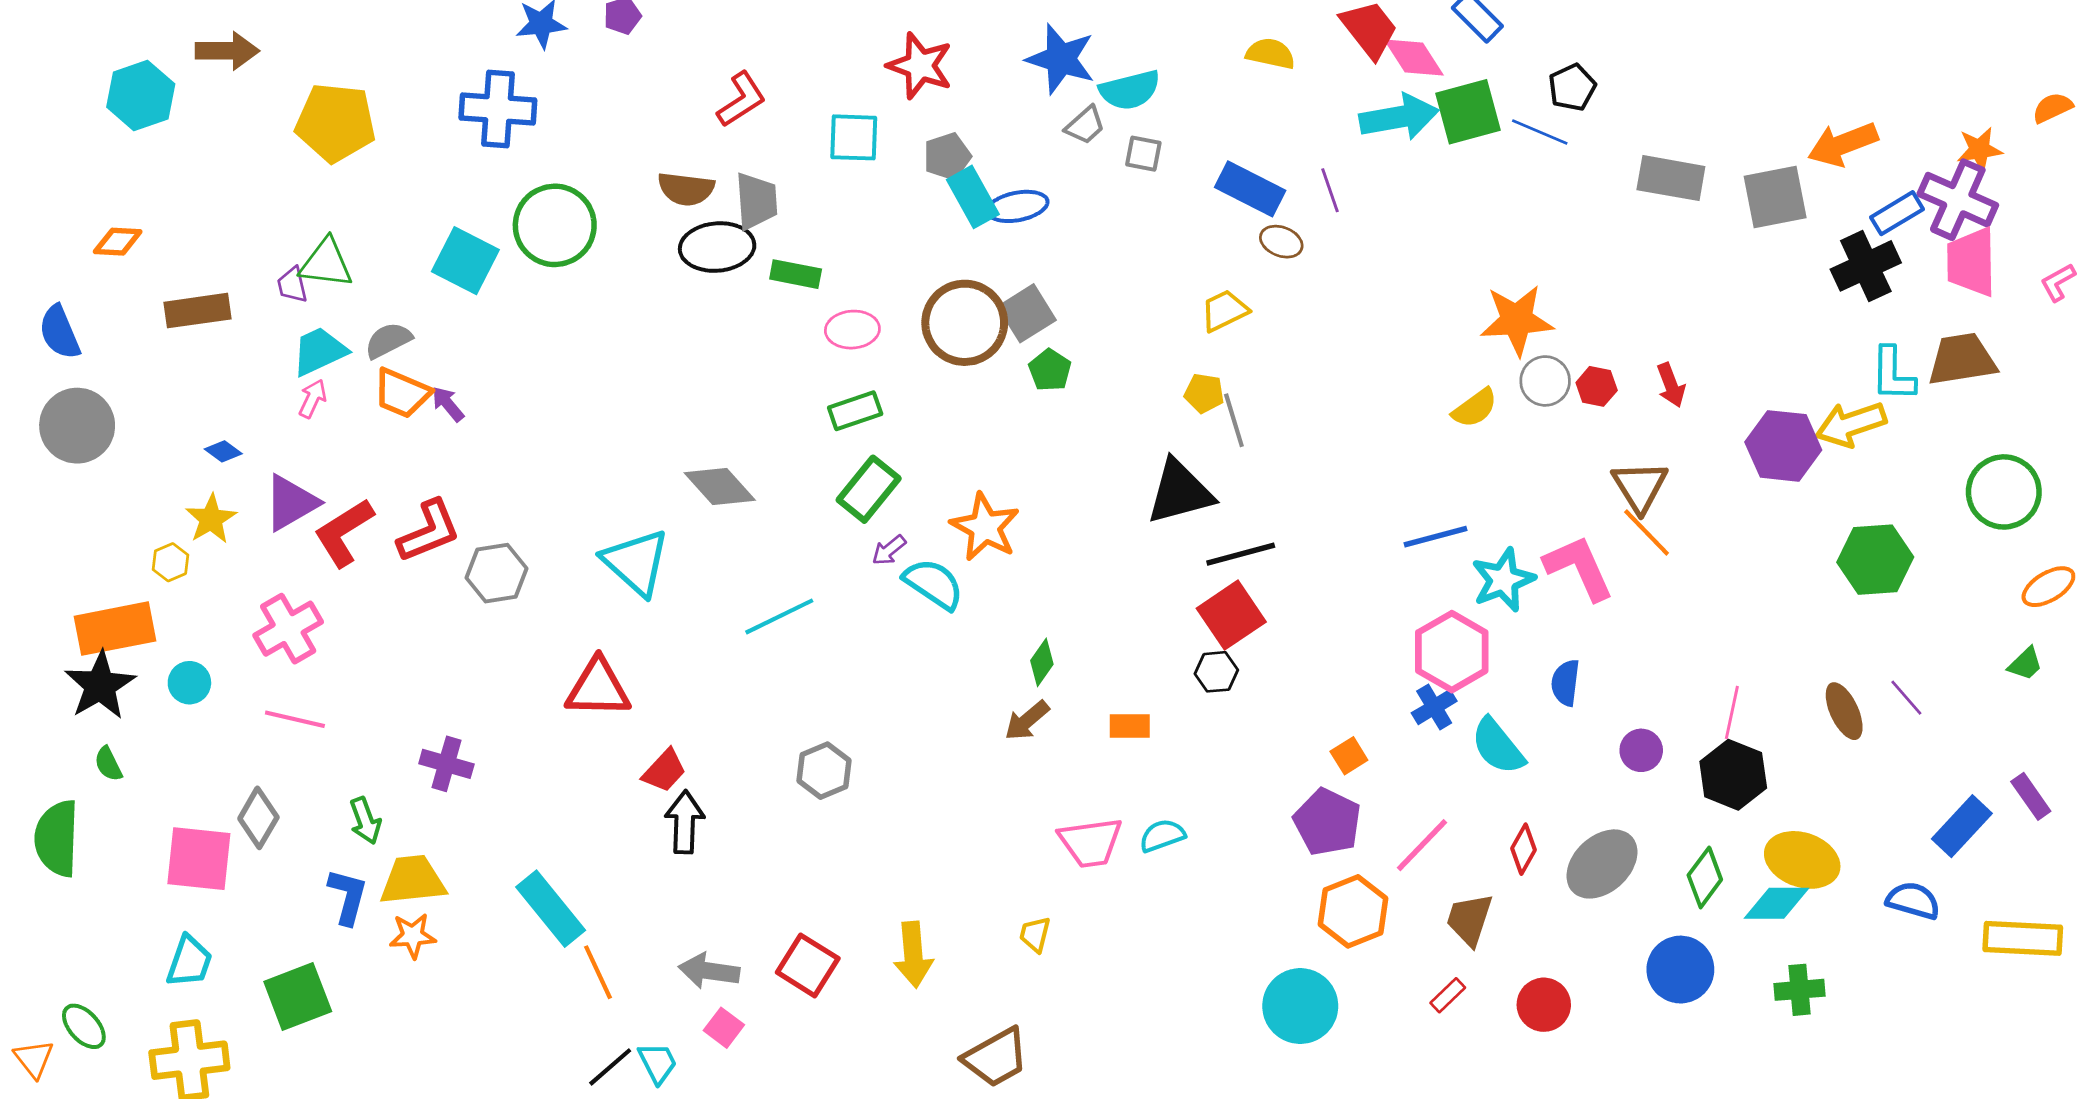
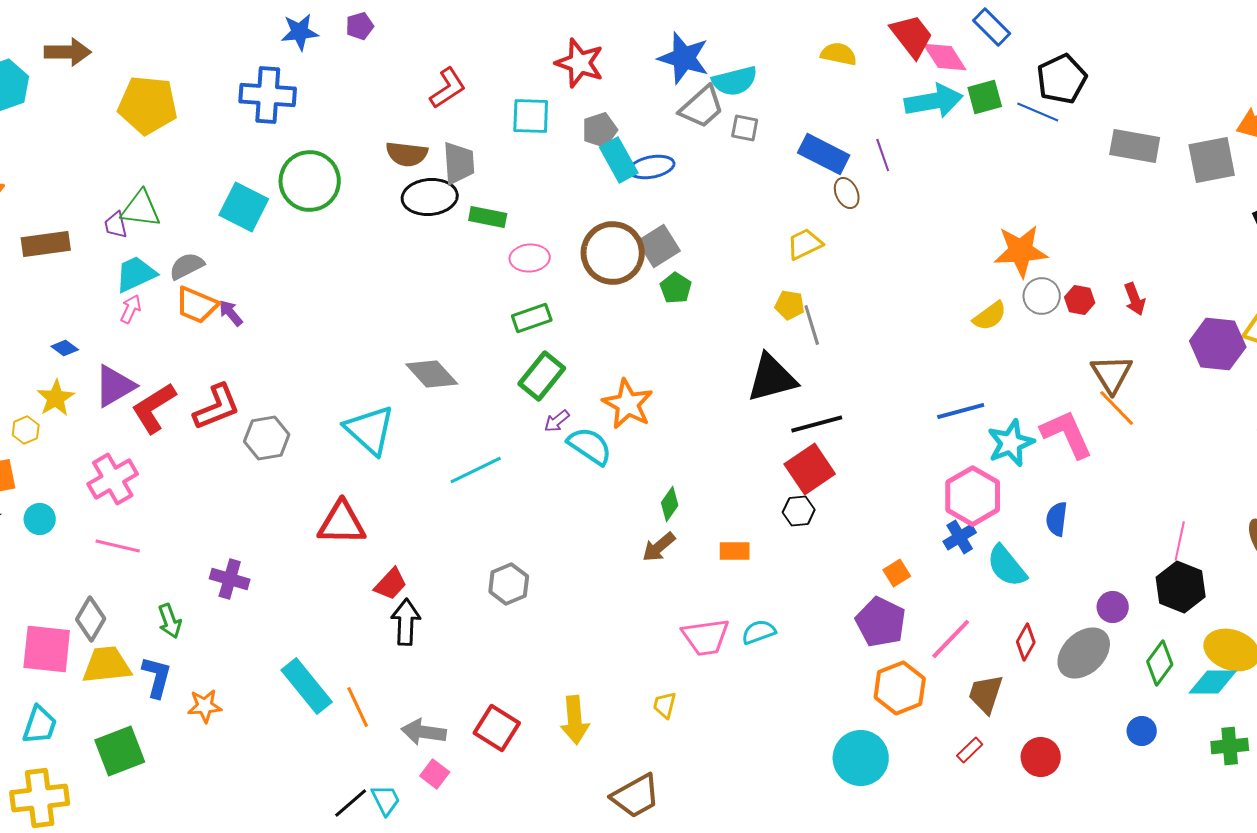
black pentagon: (1572, 87) -> (1062, 79), size x1.4
green square: (1468, 112) -> (985, 97), size x0.7
gray trapezoid: (1085, 125) -> (702, 107), size x1.5
brown ellipse: (1281, 242) -> (847, 193), turned 44
purple circle: (1641, 750) -> (1113, 607), moved
yellow trapezoid: (413, 880) -> (107, 665), moved
blue circle: (1680, 970) -> (1142, 731), size x0.6
orange line: (598, 972) -> (358, 707), moved

